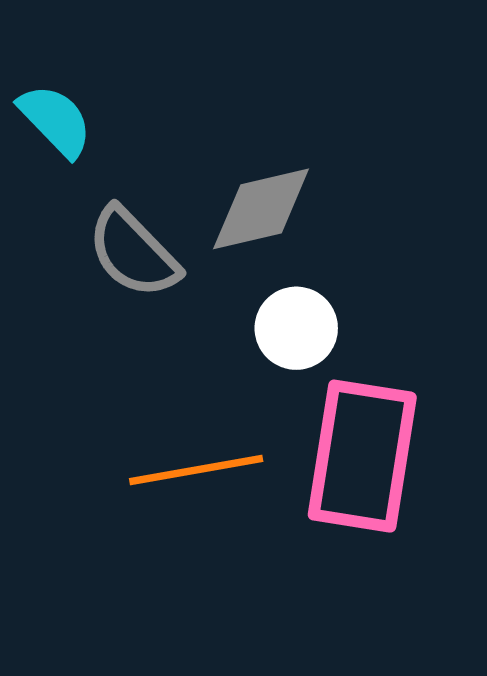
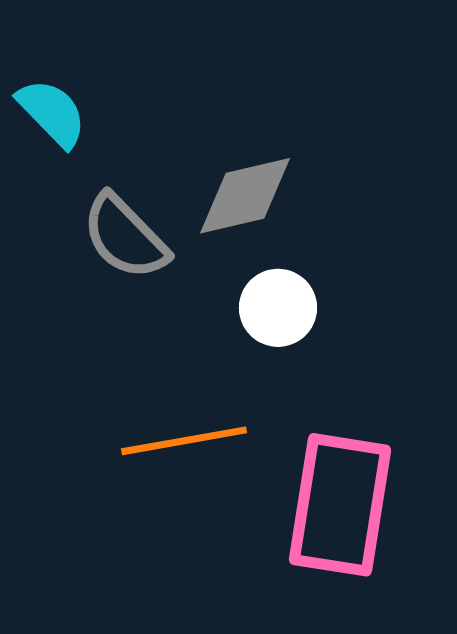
pink rectangle: (362, 456) -> (340, 505), moved

